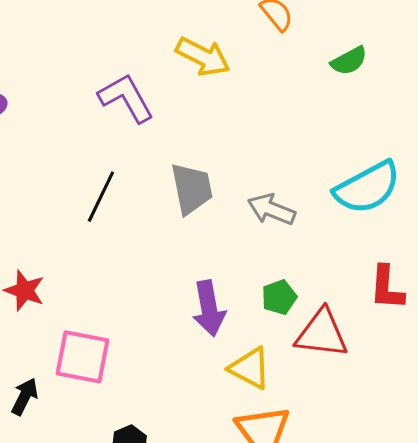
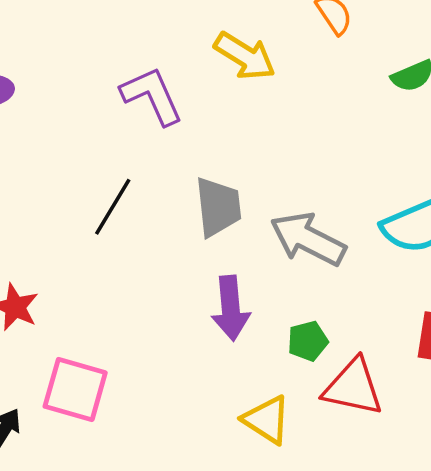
gray arrow: (271, 209) -> (308, 239), size x1.4
purple arrow: (209, 308) -> (231, 308), moved

